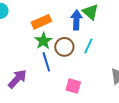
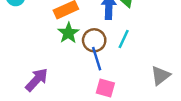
blue line: (46, 62) -> (97, 59), moved

